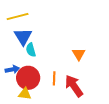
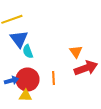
blue arrow: (12, 69) -> (12, 80), moved
red arrow: (74, 86) -> (86, 68), moved, turned 110

